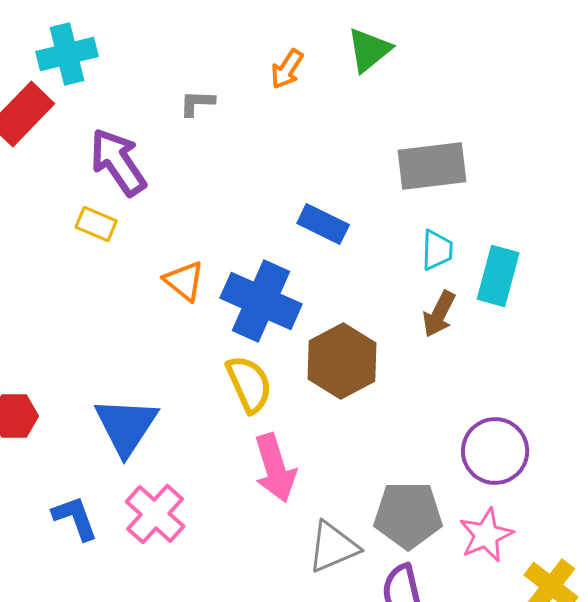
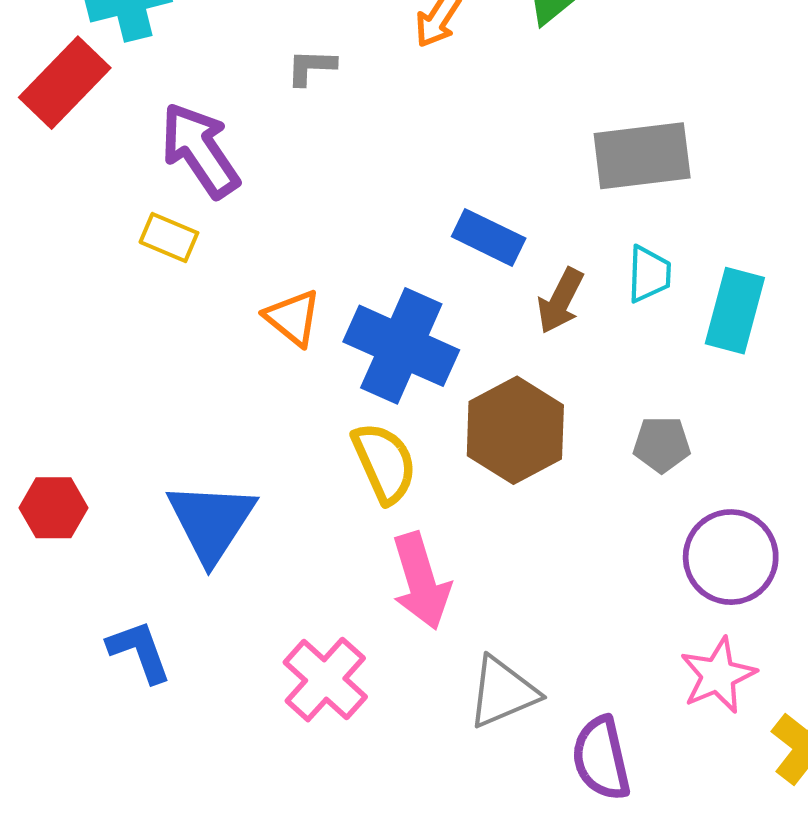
brown arrow: (439, 314) -> (560, 301), moved
pink cross: (155, 514) -> (325, 680), moved
gray pentagon: (408, 515) -> (662, 444), moved, size x0.6

